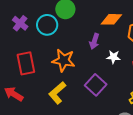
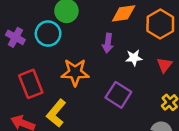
yellow L-shape: (57, 93) -> (56, 113), moved

